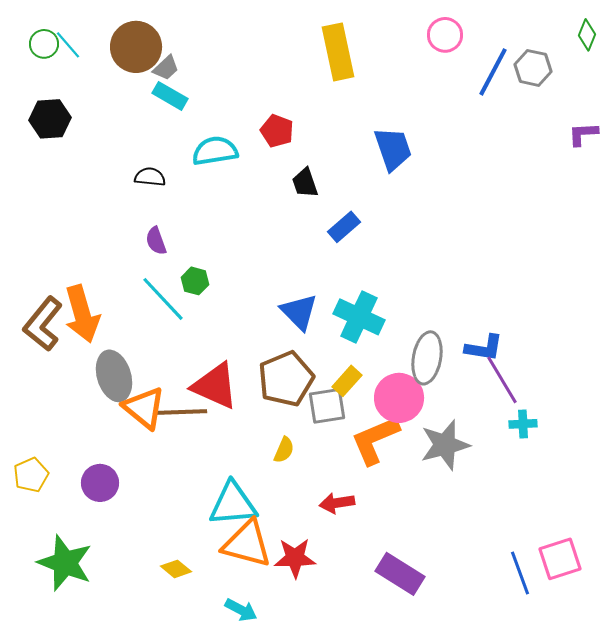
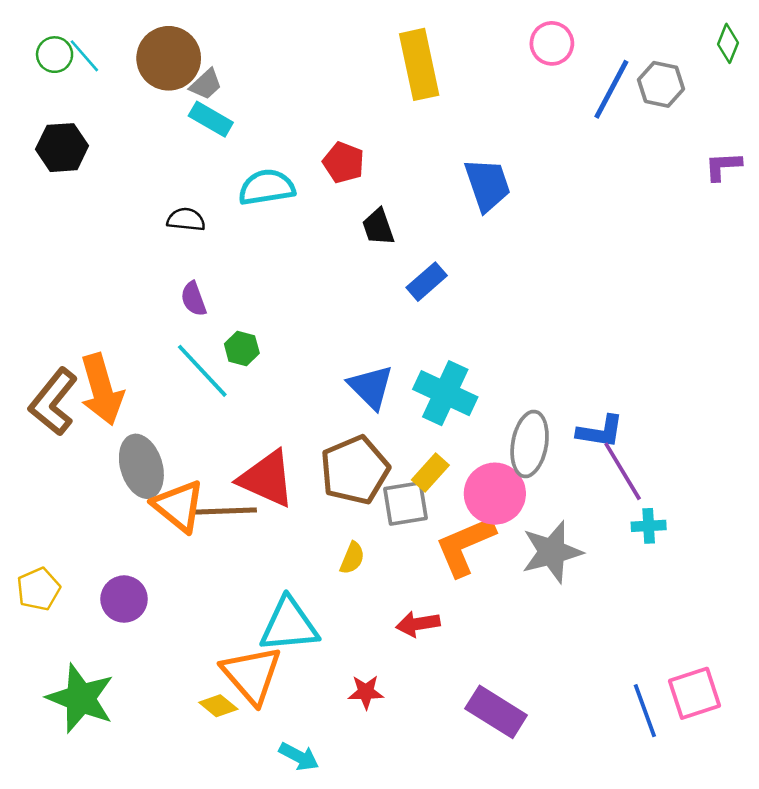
orange triangle: (247, 544) -> (252, 675), moved, turned 34
red star: (295, 558) -> (366, 692), size x0.7

